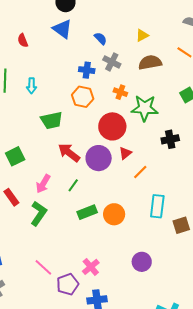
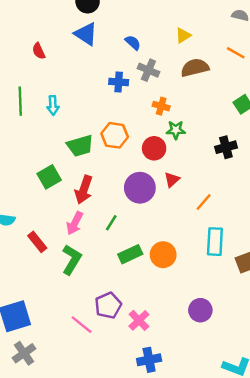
orange hexagon: (83, 97) -> (115, 135), moved
green star: (145, 108) -> (176, 130), moved, size x0.6
red circle: (112, 126) -> (154, 148), size x0.7
black cross: (170, 139) -> (226, 147), moved
red arrow: (69, 153) -> (84, 190), moved, turned -105
green square: (15, 156) -> (49, 177), moved
orange line: (140, 172) -> (204, 202), moved
purple pentagon: (68, 284) -> (108, 305), moved

